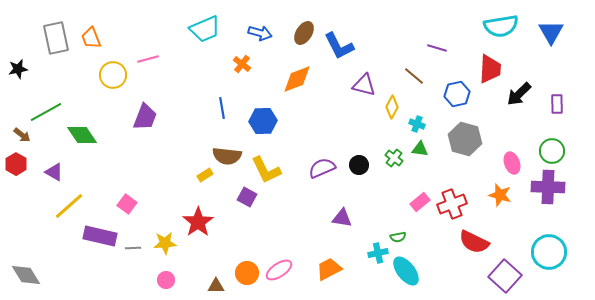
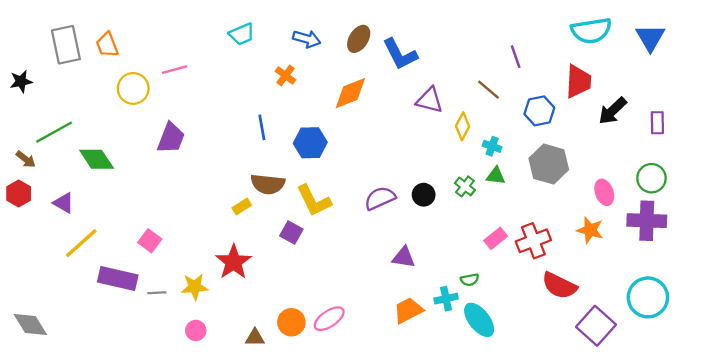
cyan trapezoid: (205, 29) -> (242, 34), size x0.7
purple line: (437, 48) -> (516, 57), turned 54
orange trapezoid: (329, 269) -> (408, 310), moved

